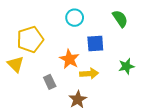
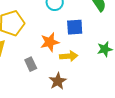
orange star: (69, 59) -> (50, 42), turned 30

